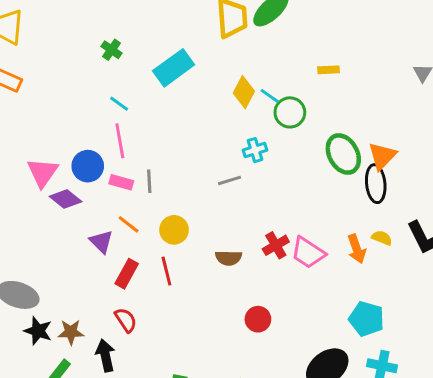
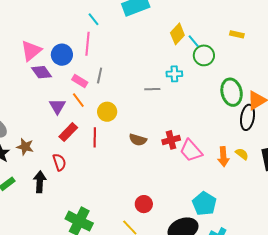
pink rectangle: (121, 182) -> (80, 81), moved
red circle: (258, 319) -> (144, 204), moved
cyan pentagon: (366, 319) -> (204, 204), moved
brown star: (71, 332) -> (25, 147), moved

